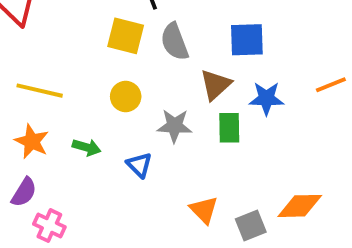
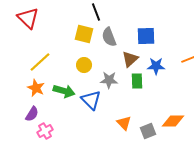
yellow line: (40, 91) -> (40, 62), turned -55
green arrow: (87, 147) -> (64, 91), size x1.5
blue triangle: (139, 165) -> (91, 100), size x1.5
pink cross: (49, 226) -> (45, 131), turned 35

